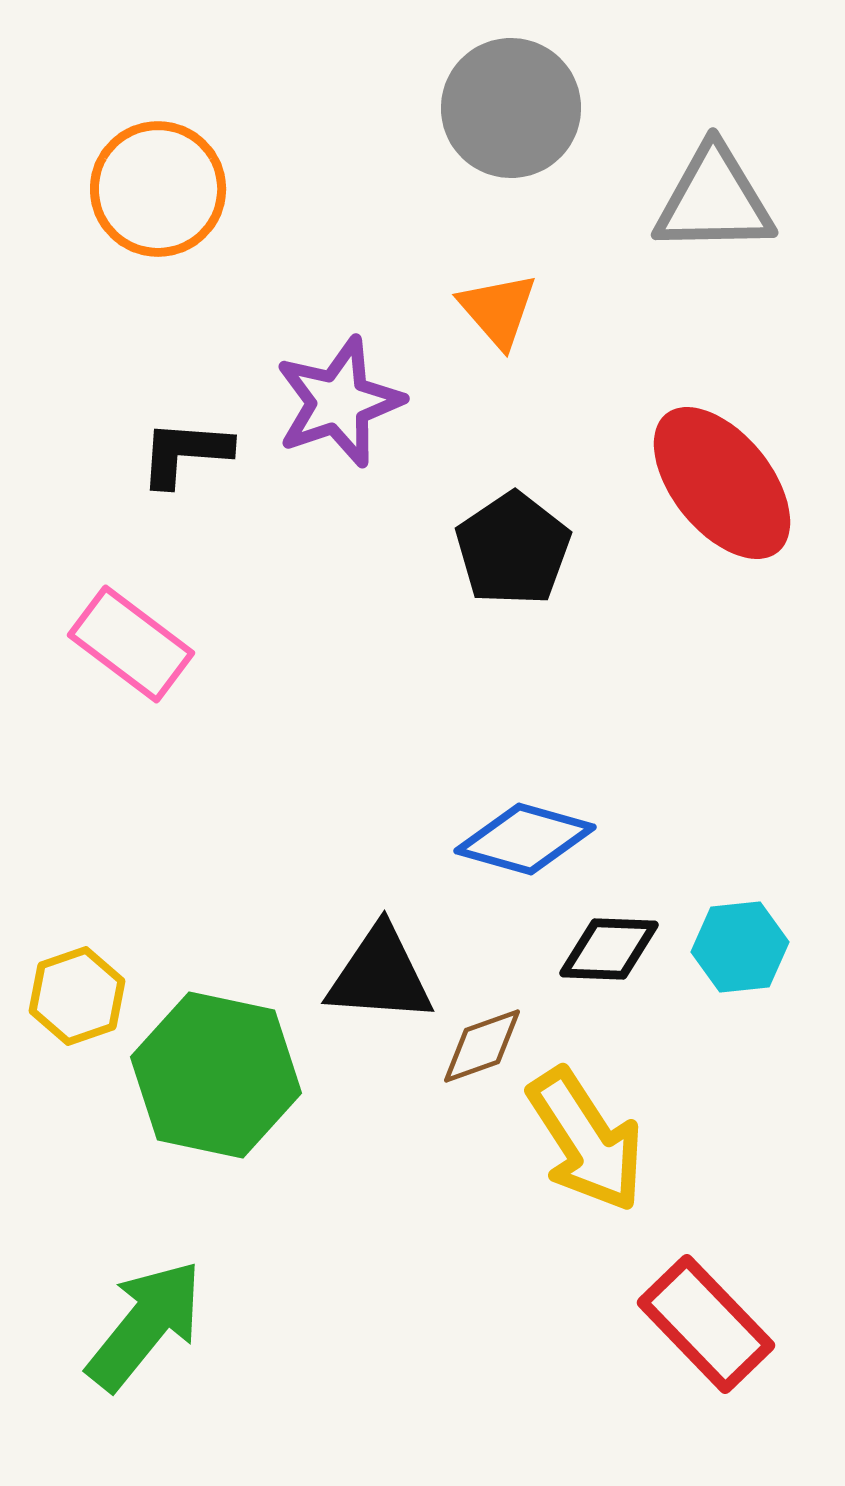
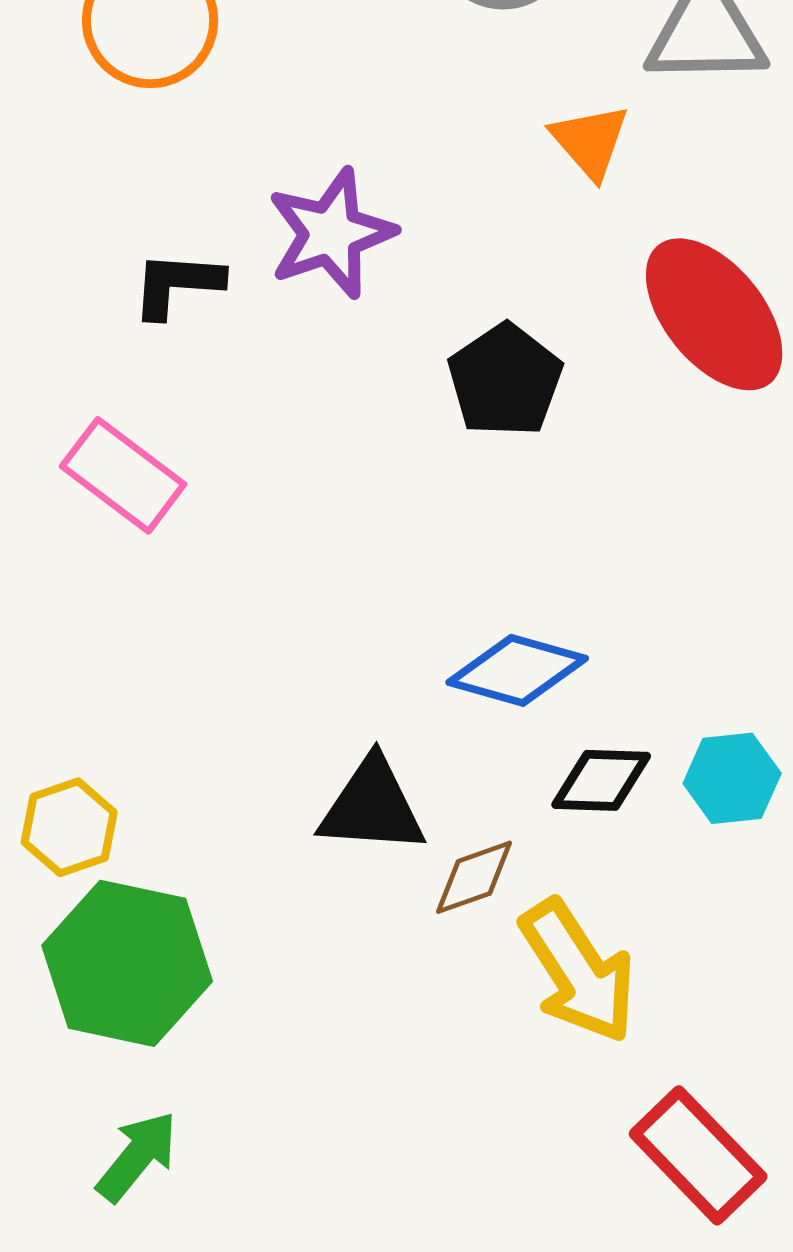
orange triangle: (498, 310) -> (590, 141), moved
green hexagon: (216, 1075) -> (127, 963), moved
green arrow: (145, 1325) -> (137, 1156), size x0.7

